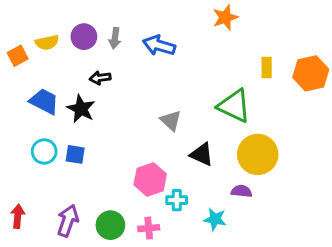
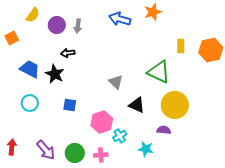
yellow semicircle: (47, 43) -> (33, 15), moved, turned -42
blue arrow: (159, 45) -> (120, 19), moved
blue square: (75, 154) -> (70, 105), moved
cyan cross: (177, 200) -> (120, 136), turned -32
purple arrow: (68, 221) -> (46, 150), turned 120

